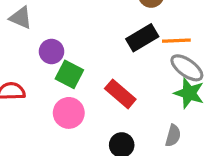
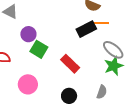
orange line: (176, 41) -> (100, 23), moved
green star: (189, 93) -> (114, 66), turned 30
pink circle: (69, 113) -> (28, 84), moved

